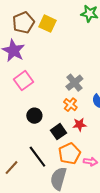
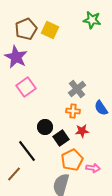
orange cross: (70, 105) -> (73, 111), turned -32
black circle: (34, 116) -> (45, 127), moved
black line: (37, 157) -> (27, 151), moved

